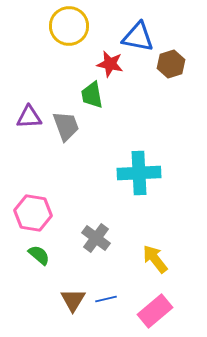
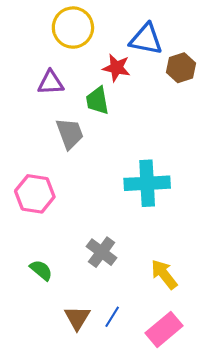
purple triangle: (29, 117) -> (51, 83), moved
pink hexagon: (33, 213) -> (35, 194), moved
blue line: (106, 299) -> (112, 317), turned -45

